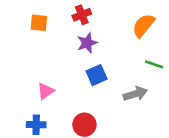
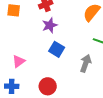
blue square: (97, 75) -> (57, 49), turned -35
gray arrow: (135, 94) -> (86, 63), turned -54

